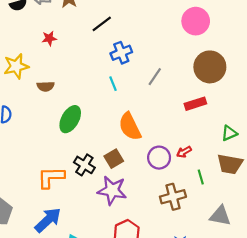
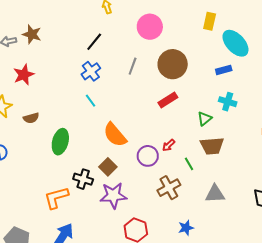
black line: (102, 24) -> (94, 42), moved
red star: (49, 38) -> (24, 75), size x1.5
gray line: (155, 77) -> (133, 66), moved

